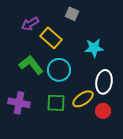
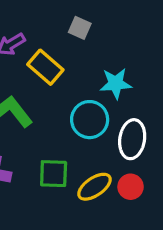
cyan circle: (59, 70) -> (90, 120), moved
yellow ellipse: (83, 99) -> (94, 187), moved

